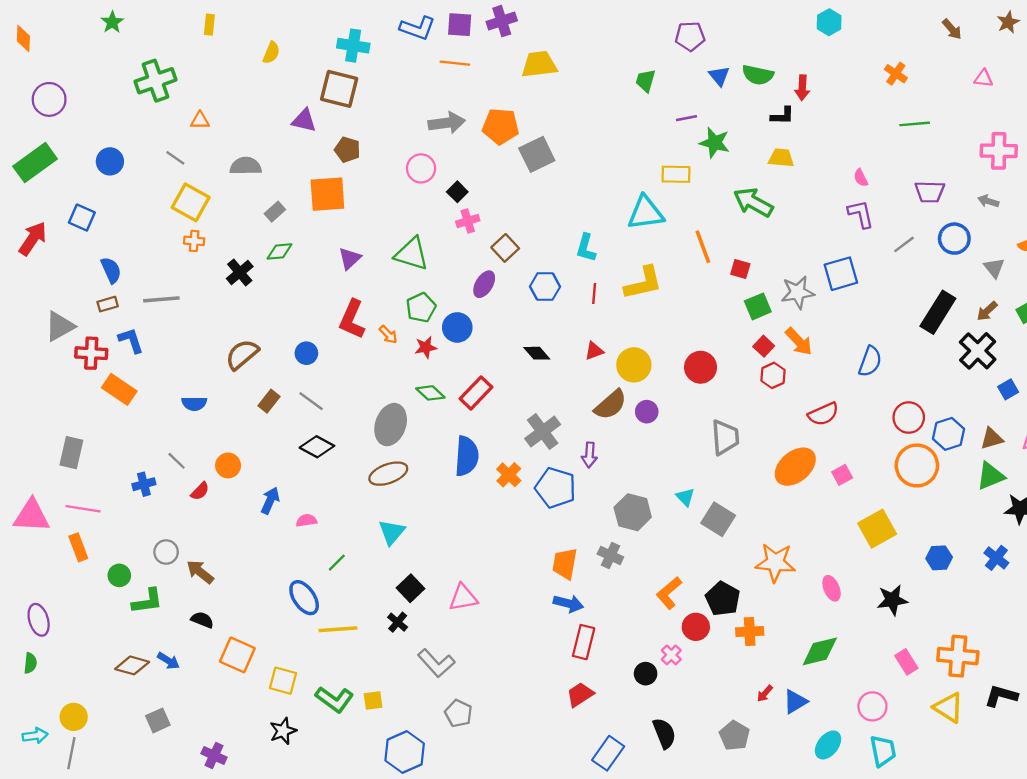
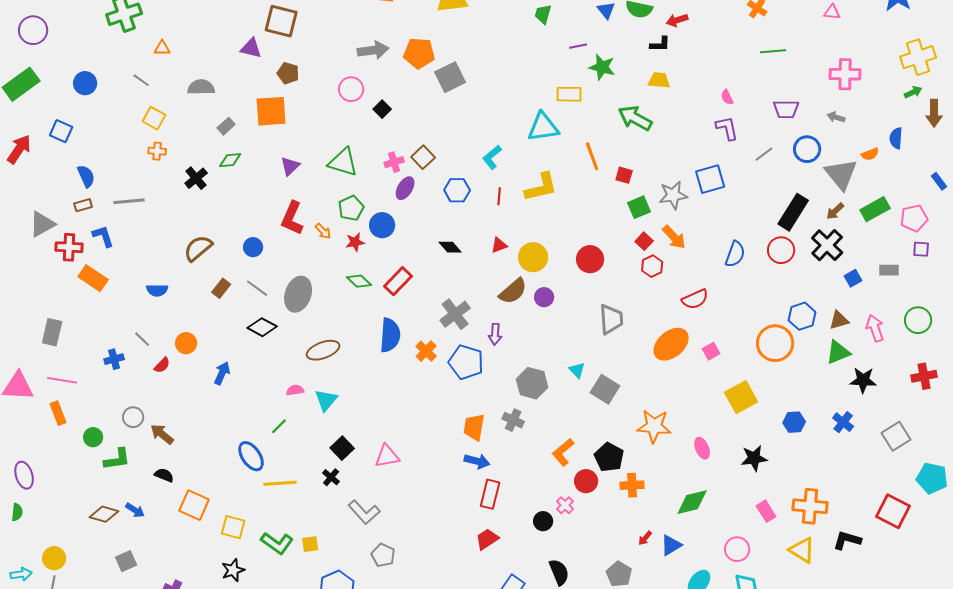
red arrow: (802, 88) -> (677, 20), turned 70
yellow square: (191, 202) -> (154, 118), size x0.7
pink cross: (468, 221) -> (394, 162), moved
cyan L-shape: (586, 248) -> (492, 157), turned 35
gray triangle: (994, 268) -> (841, 174), size x1.8
red circle: (909, 418) -> (781, 250), moved
gray ellipse: (391, 425) -> (298, 294), moved
pink semicircle: (306, 520) -> (295, 390), moved

